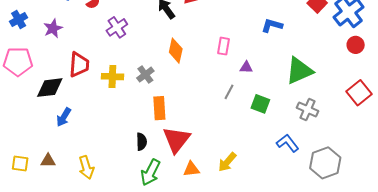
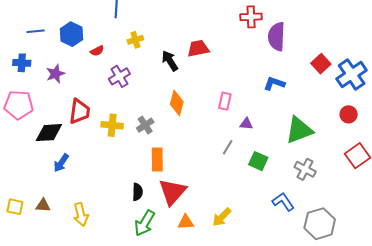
blue cross: (19, 19) -> (22, 63), turned 30
red circle: (356, 45) -> (349, 114), moved

